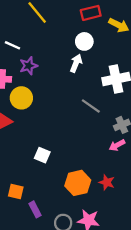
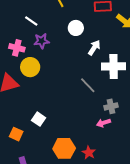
white circle: (84, 41) -> (76, 28), moved
white arrow: (76, 63) -> (94, 48), moved
orange square: (16, 192) -> (16, 134), moved

